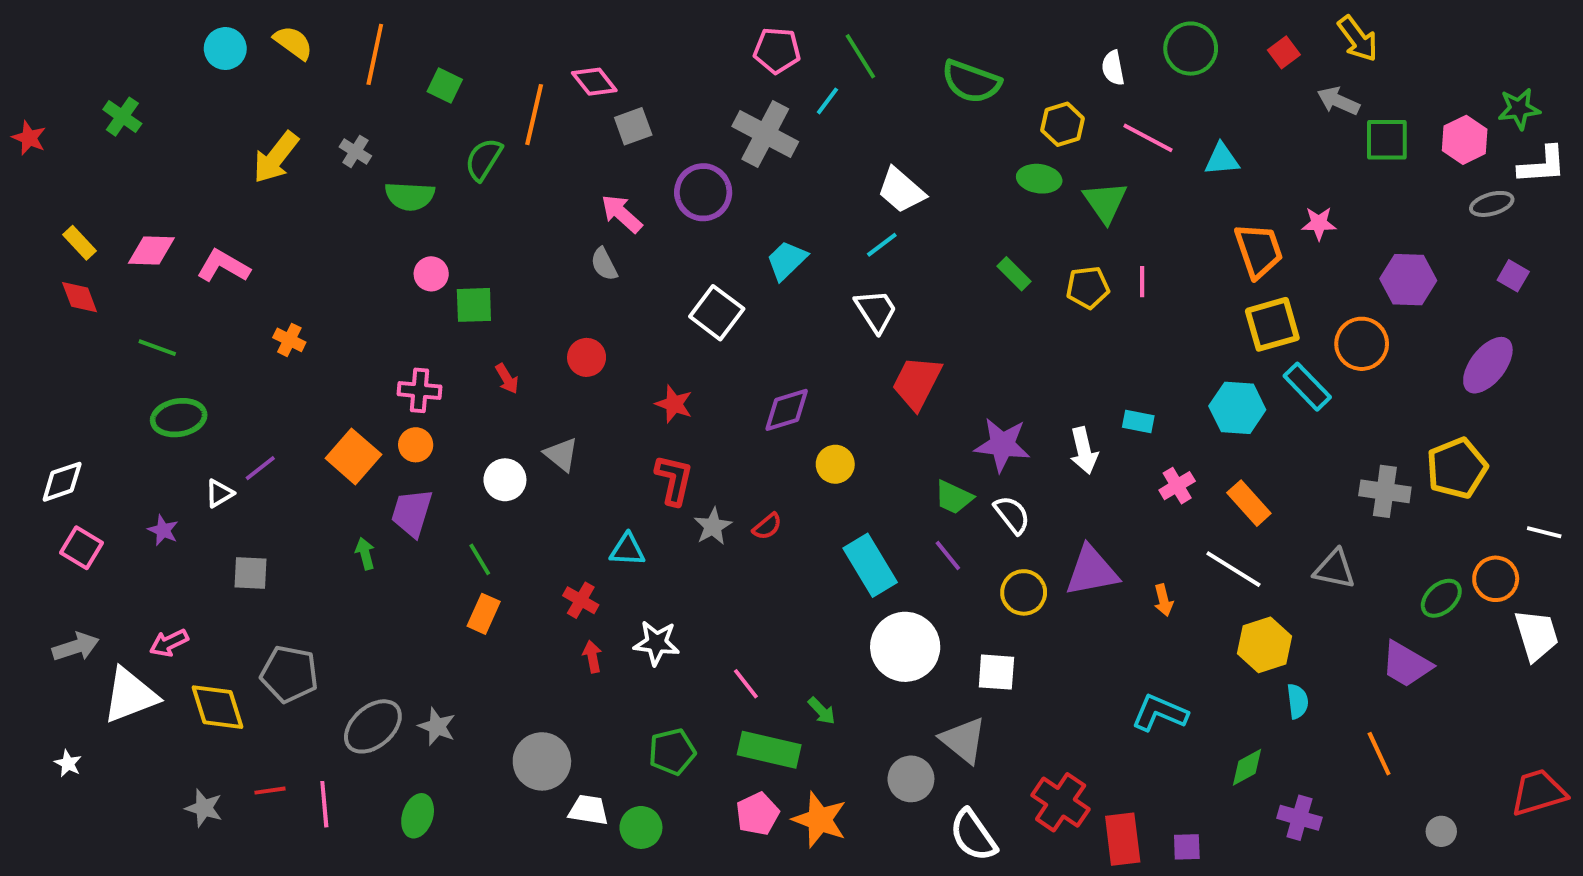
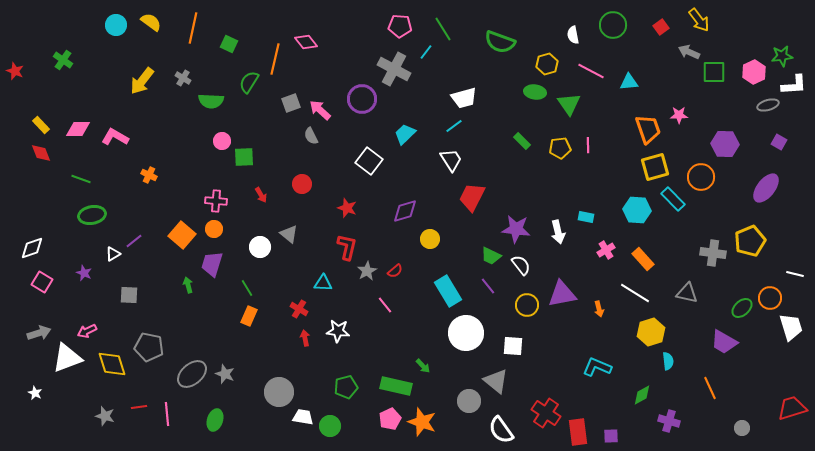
gray square: (633, 126) -> (291, 103), moved
white trapezoid: (901, 190) -> (464, 98), turned -56
pink line: (746, 684) -> (385, 305), moved

